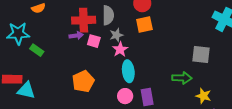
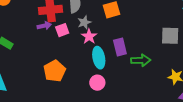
pink square: (94, 41) -> (62, 30), turned -32
green arrow: (182, 78) -> (141, 60), moved
purple rectangle: (147, 97) -> (120, 47), moved

